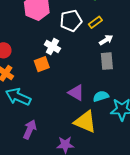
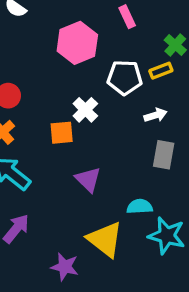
yellow rectangle: (95, 22) -> (161, 71), moved
white arrow: (106, 40) -> (156, 115), moved
purple triangle: (76, 93) -> (88, 179), moved

